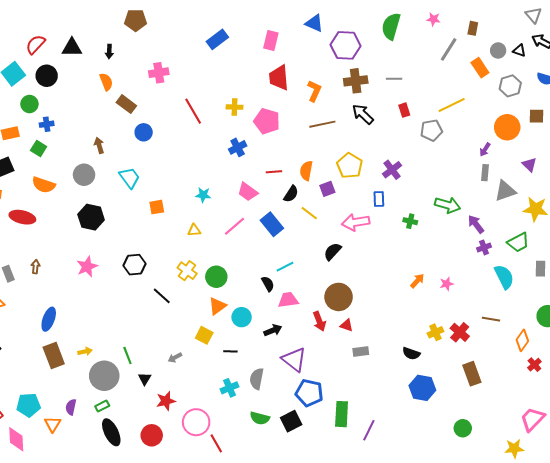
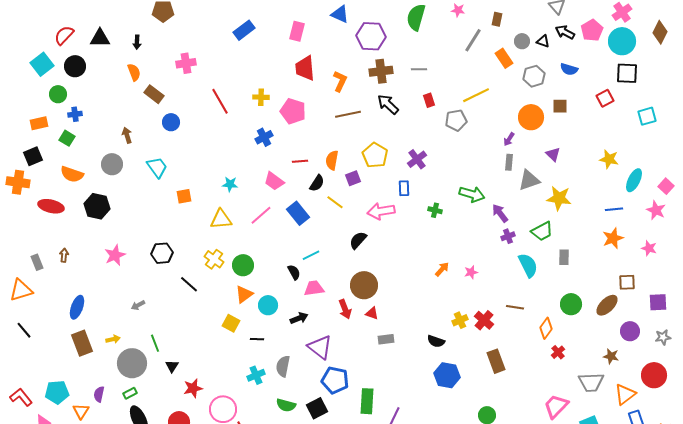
black hexagon: (91, 217) -> (97, 206), moved
yellow triangle: (194, 230) -> (221, 219), size x1.6
gray arrow: (175, 358) -> (138, 305), moved

